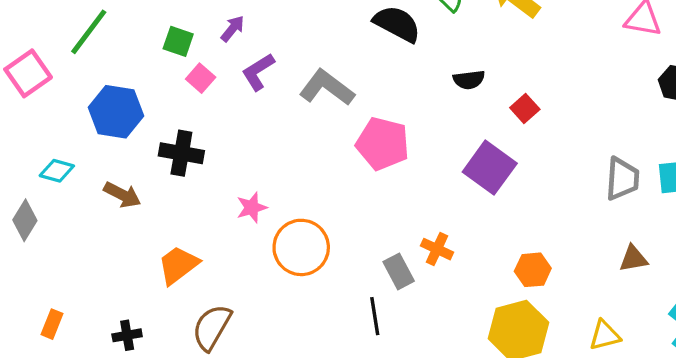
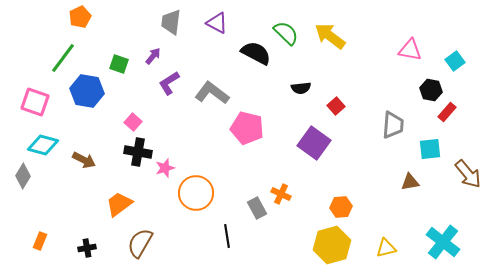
pink square: (28, 73) -> (35, 102), moved, turned -36
pink square: (201, 78) -> (133, 122), moved
blue hexagon: (116, 112) -> (87, 91), moved
black cross: (181, 153) -> (138, 152), moved
cyan diamond: (57, 171) -> (43, 145), size x1.4
gray trapezoid: (622, 179) -> (393, 125), moved
brown triangle: (633, 259) -> (410, 182), moved
black line: (375, 316) -> (227, 236), moved

